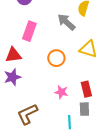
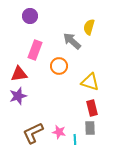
yellow triangle: (88, 49) -> (90, 82), moved
orange circle: (56, 58) -> (59, 66), moved
pink star: (61, 92) -> (59, 132), moved

